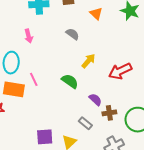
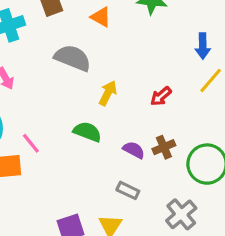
gray semicircle: (73, 34) -> (73, 58), size x1.6
red arrow: (120, 71) -> (161, 96), size x0.6
brown cross: (109, 113) -> (164, 147), moved

